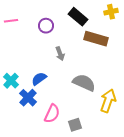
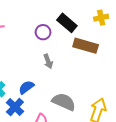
purple circle: (46, 26) -> (43, 32), moved
gray semicircle: (84, 83) -> (64, 102), moved

